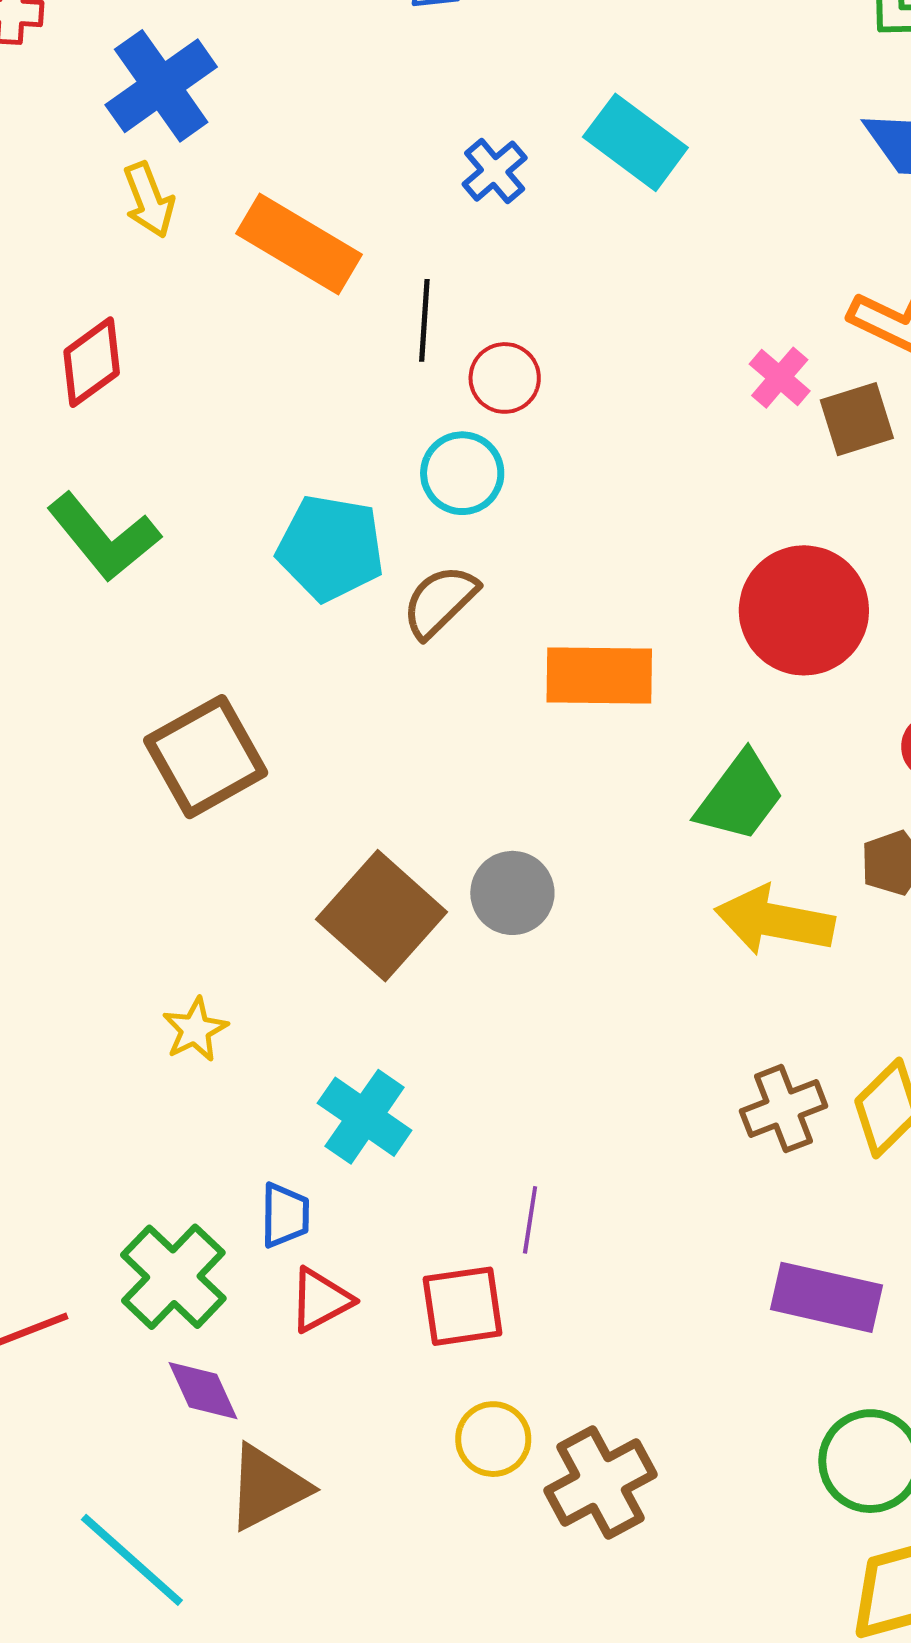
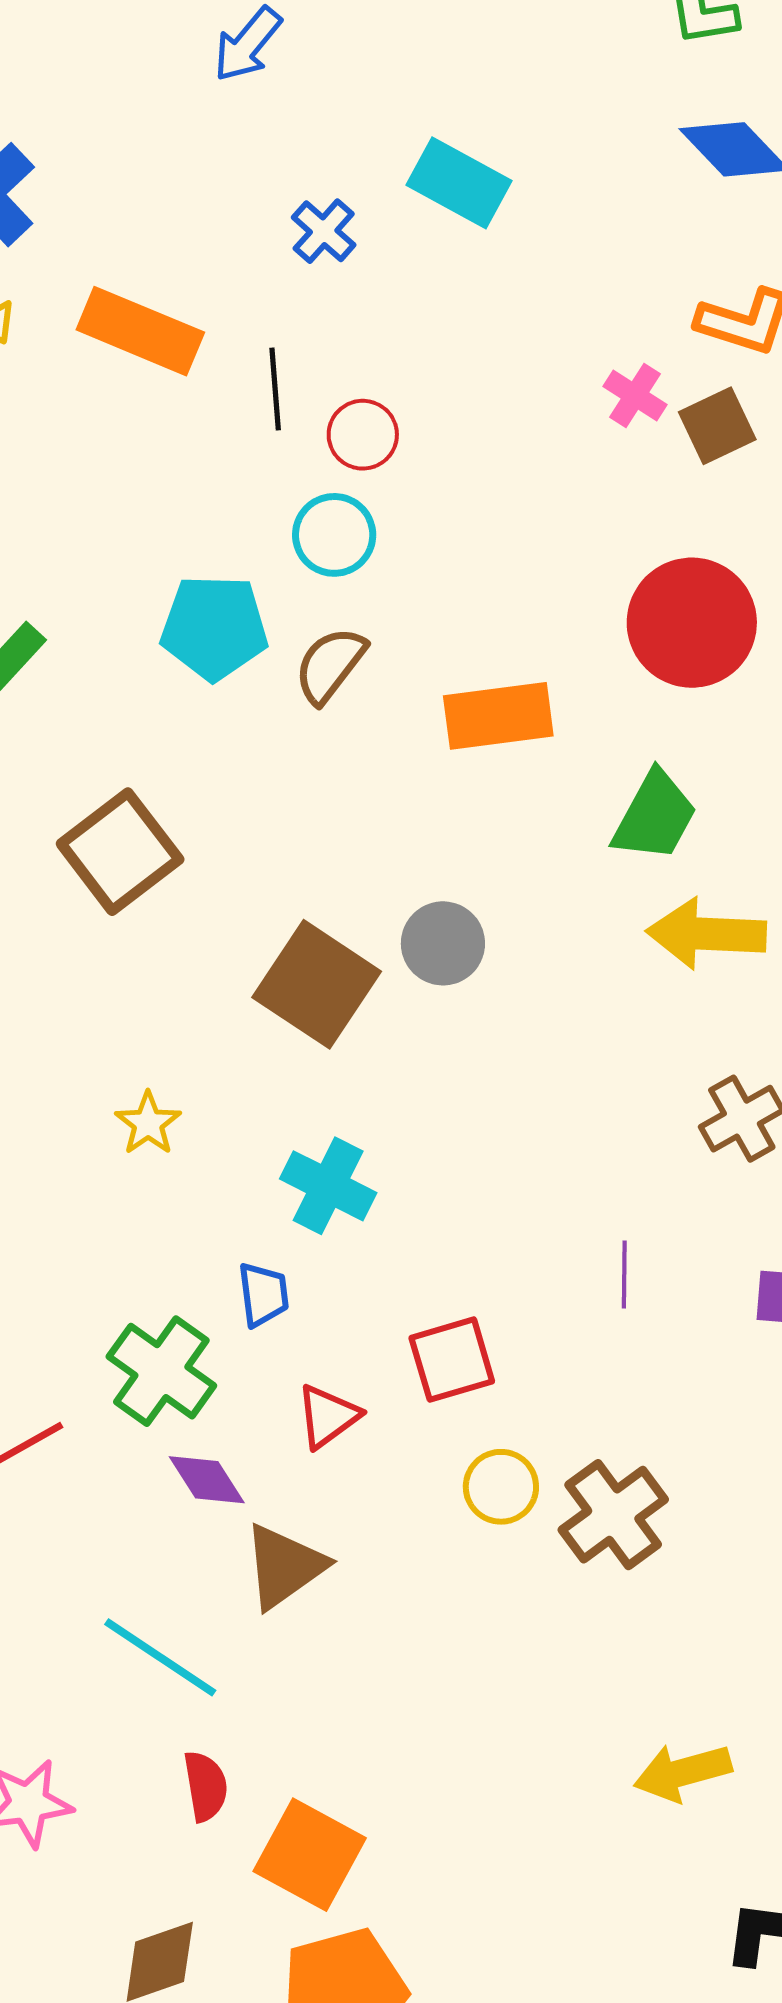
purple line: (530, 1220) -> (624, 1274), moved
red triangle: (321, 1300) -> (328, 1416), moved

